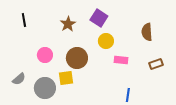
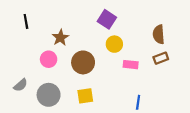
brown star: (68, 24) -> (60, 38), moved
brown rectangle: (156, 64) -> (161, 58), moved
yellow square: (66, 78) -> (85, 96), moved

